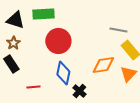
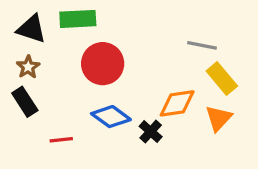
blue diamond: (63, 73) -> (111, 117), turned -65
black cross: (79, 91) -> (151, 132), moved

